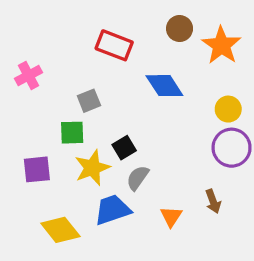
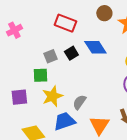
pink cross: (29, 76) -> (14, 30), moved
black square: (124, 148) -> (71, 53), moved
orange triangle: (171, 216) -> (99, 125), size x1.5

